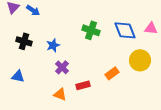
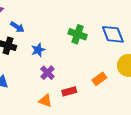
blue arrow: (33, 10) -> (17, 27), moved

